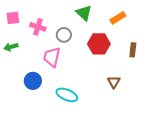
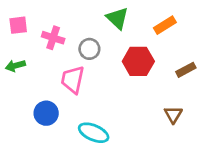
brown rectangle: (133, 50) -> (186, 70), turned 56
brown triangle: (114, 82) -> (173, 115), moved

